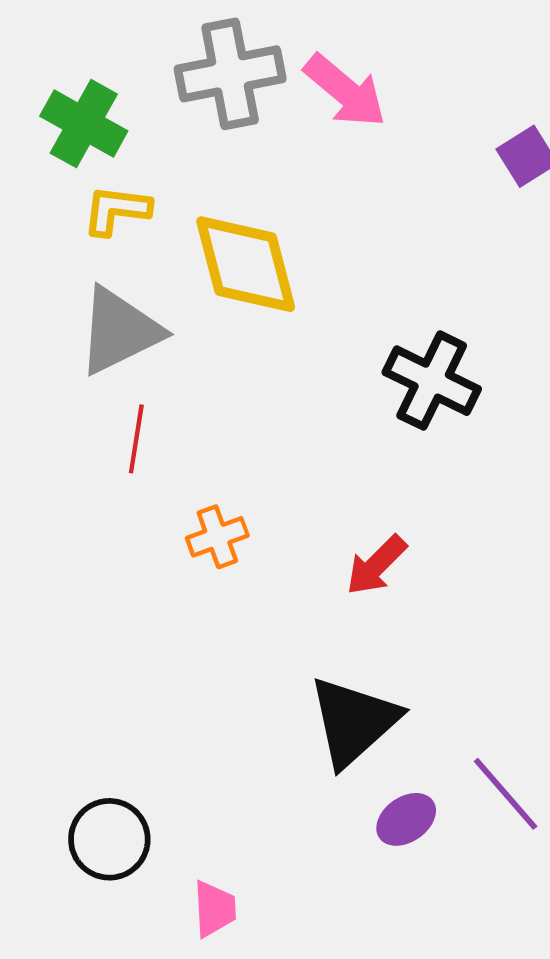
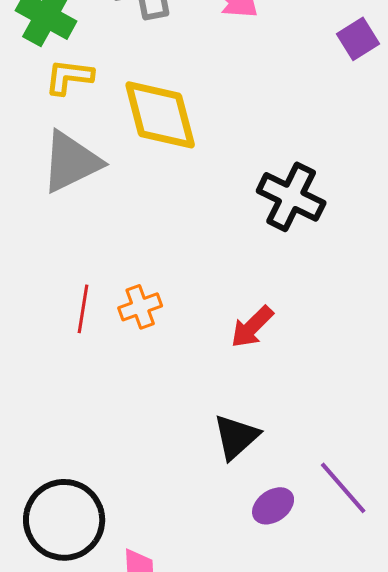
red line: (136, 439) -> (83, 309), moved
black triangle: (354, 721) -> (236, 437), size x0.7
black circle: (109, 839) -> (64, 520), size x1.4

